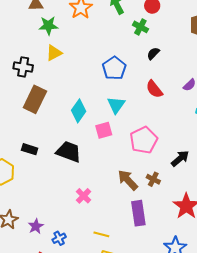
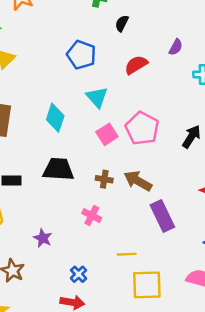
red semicircle: (154, 89) -> (136, 65), turned 114
pink square: (104, 130) -> (107, 134), moved
brown cross: (153, 179) -> (104, 179), moved
purple star: (36, 226) -> (43, 238), moved

